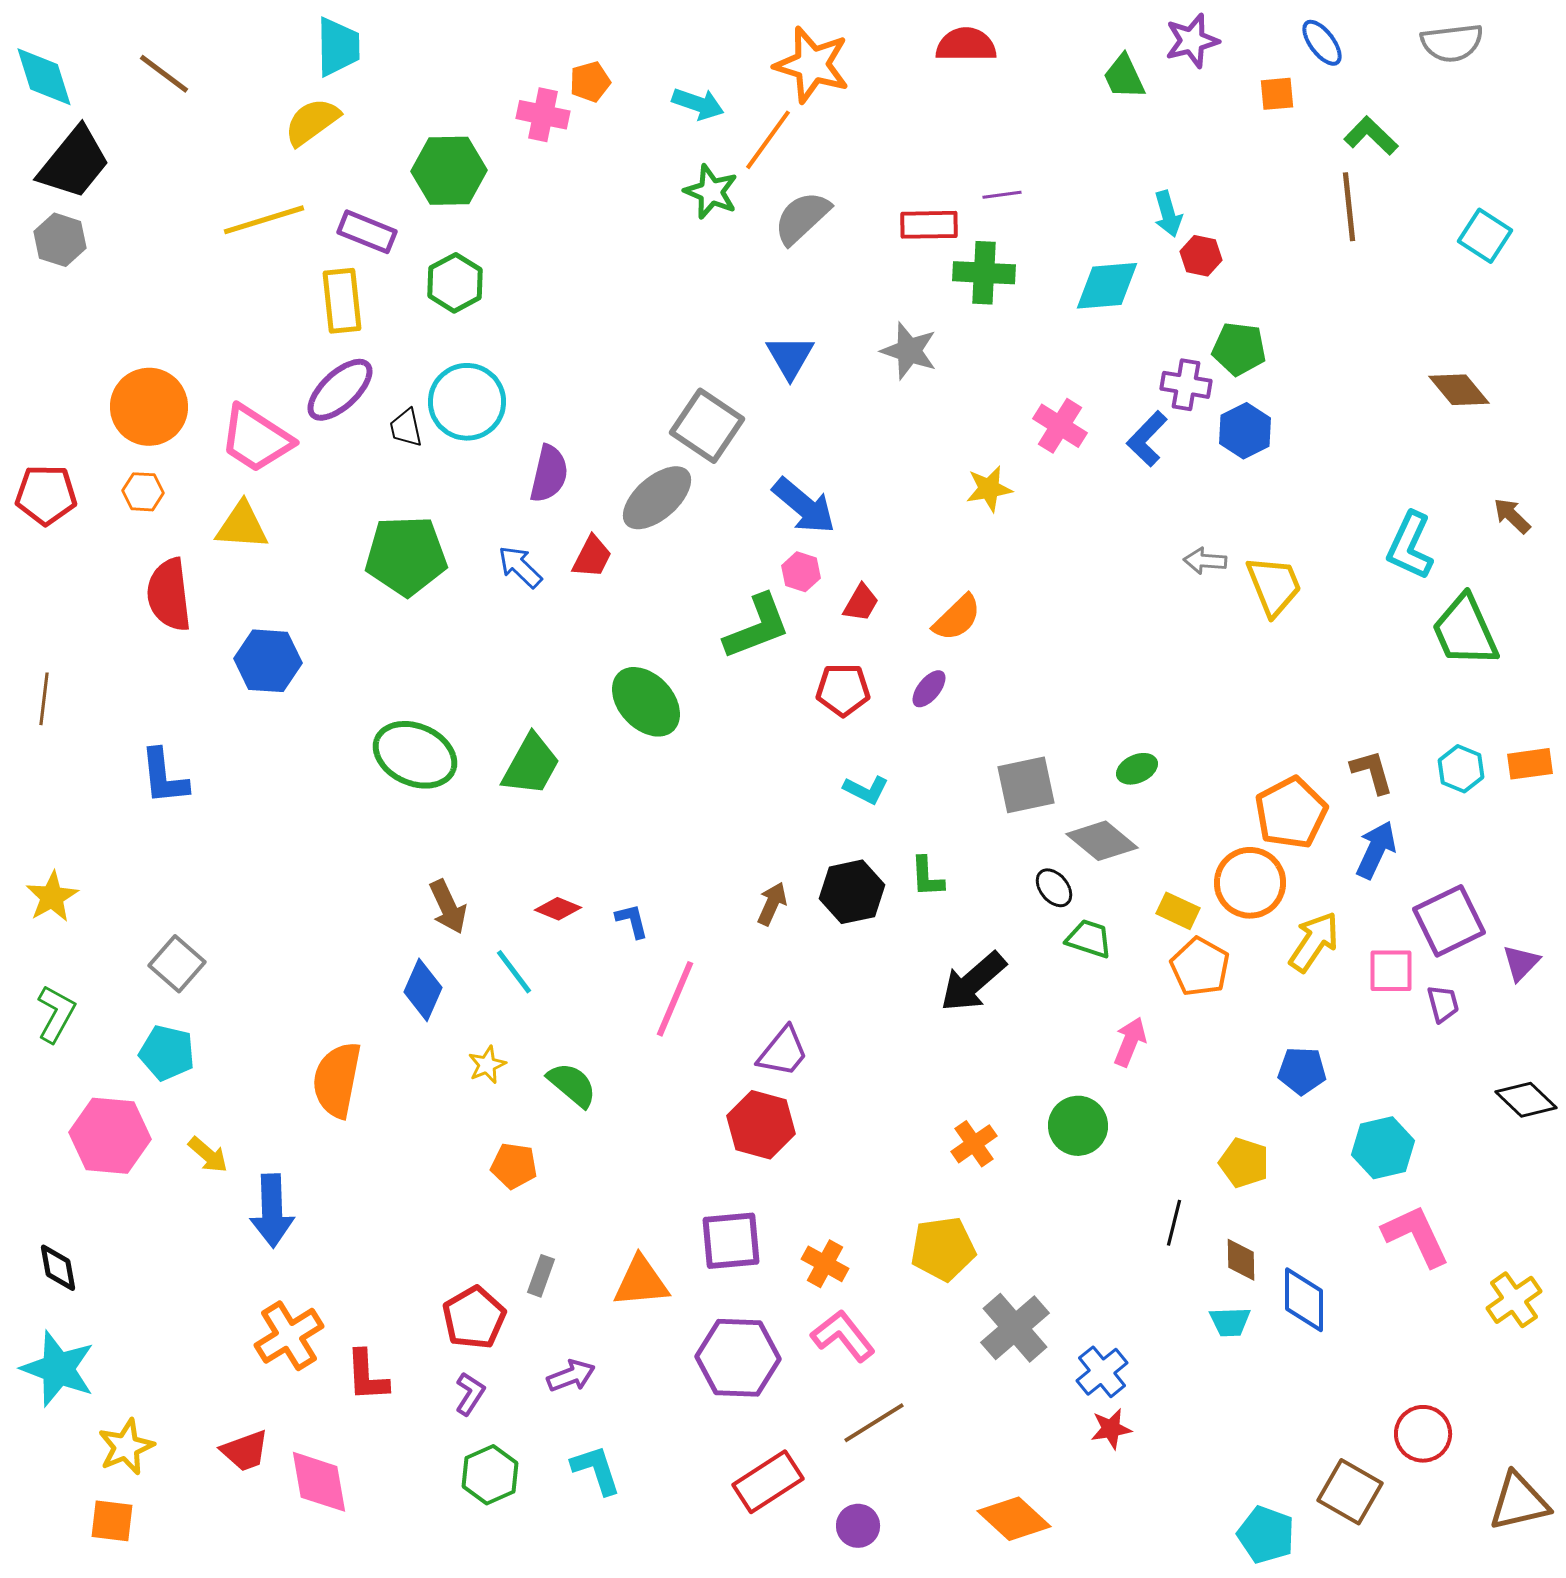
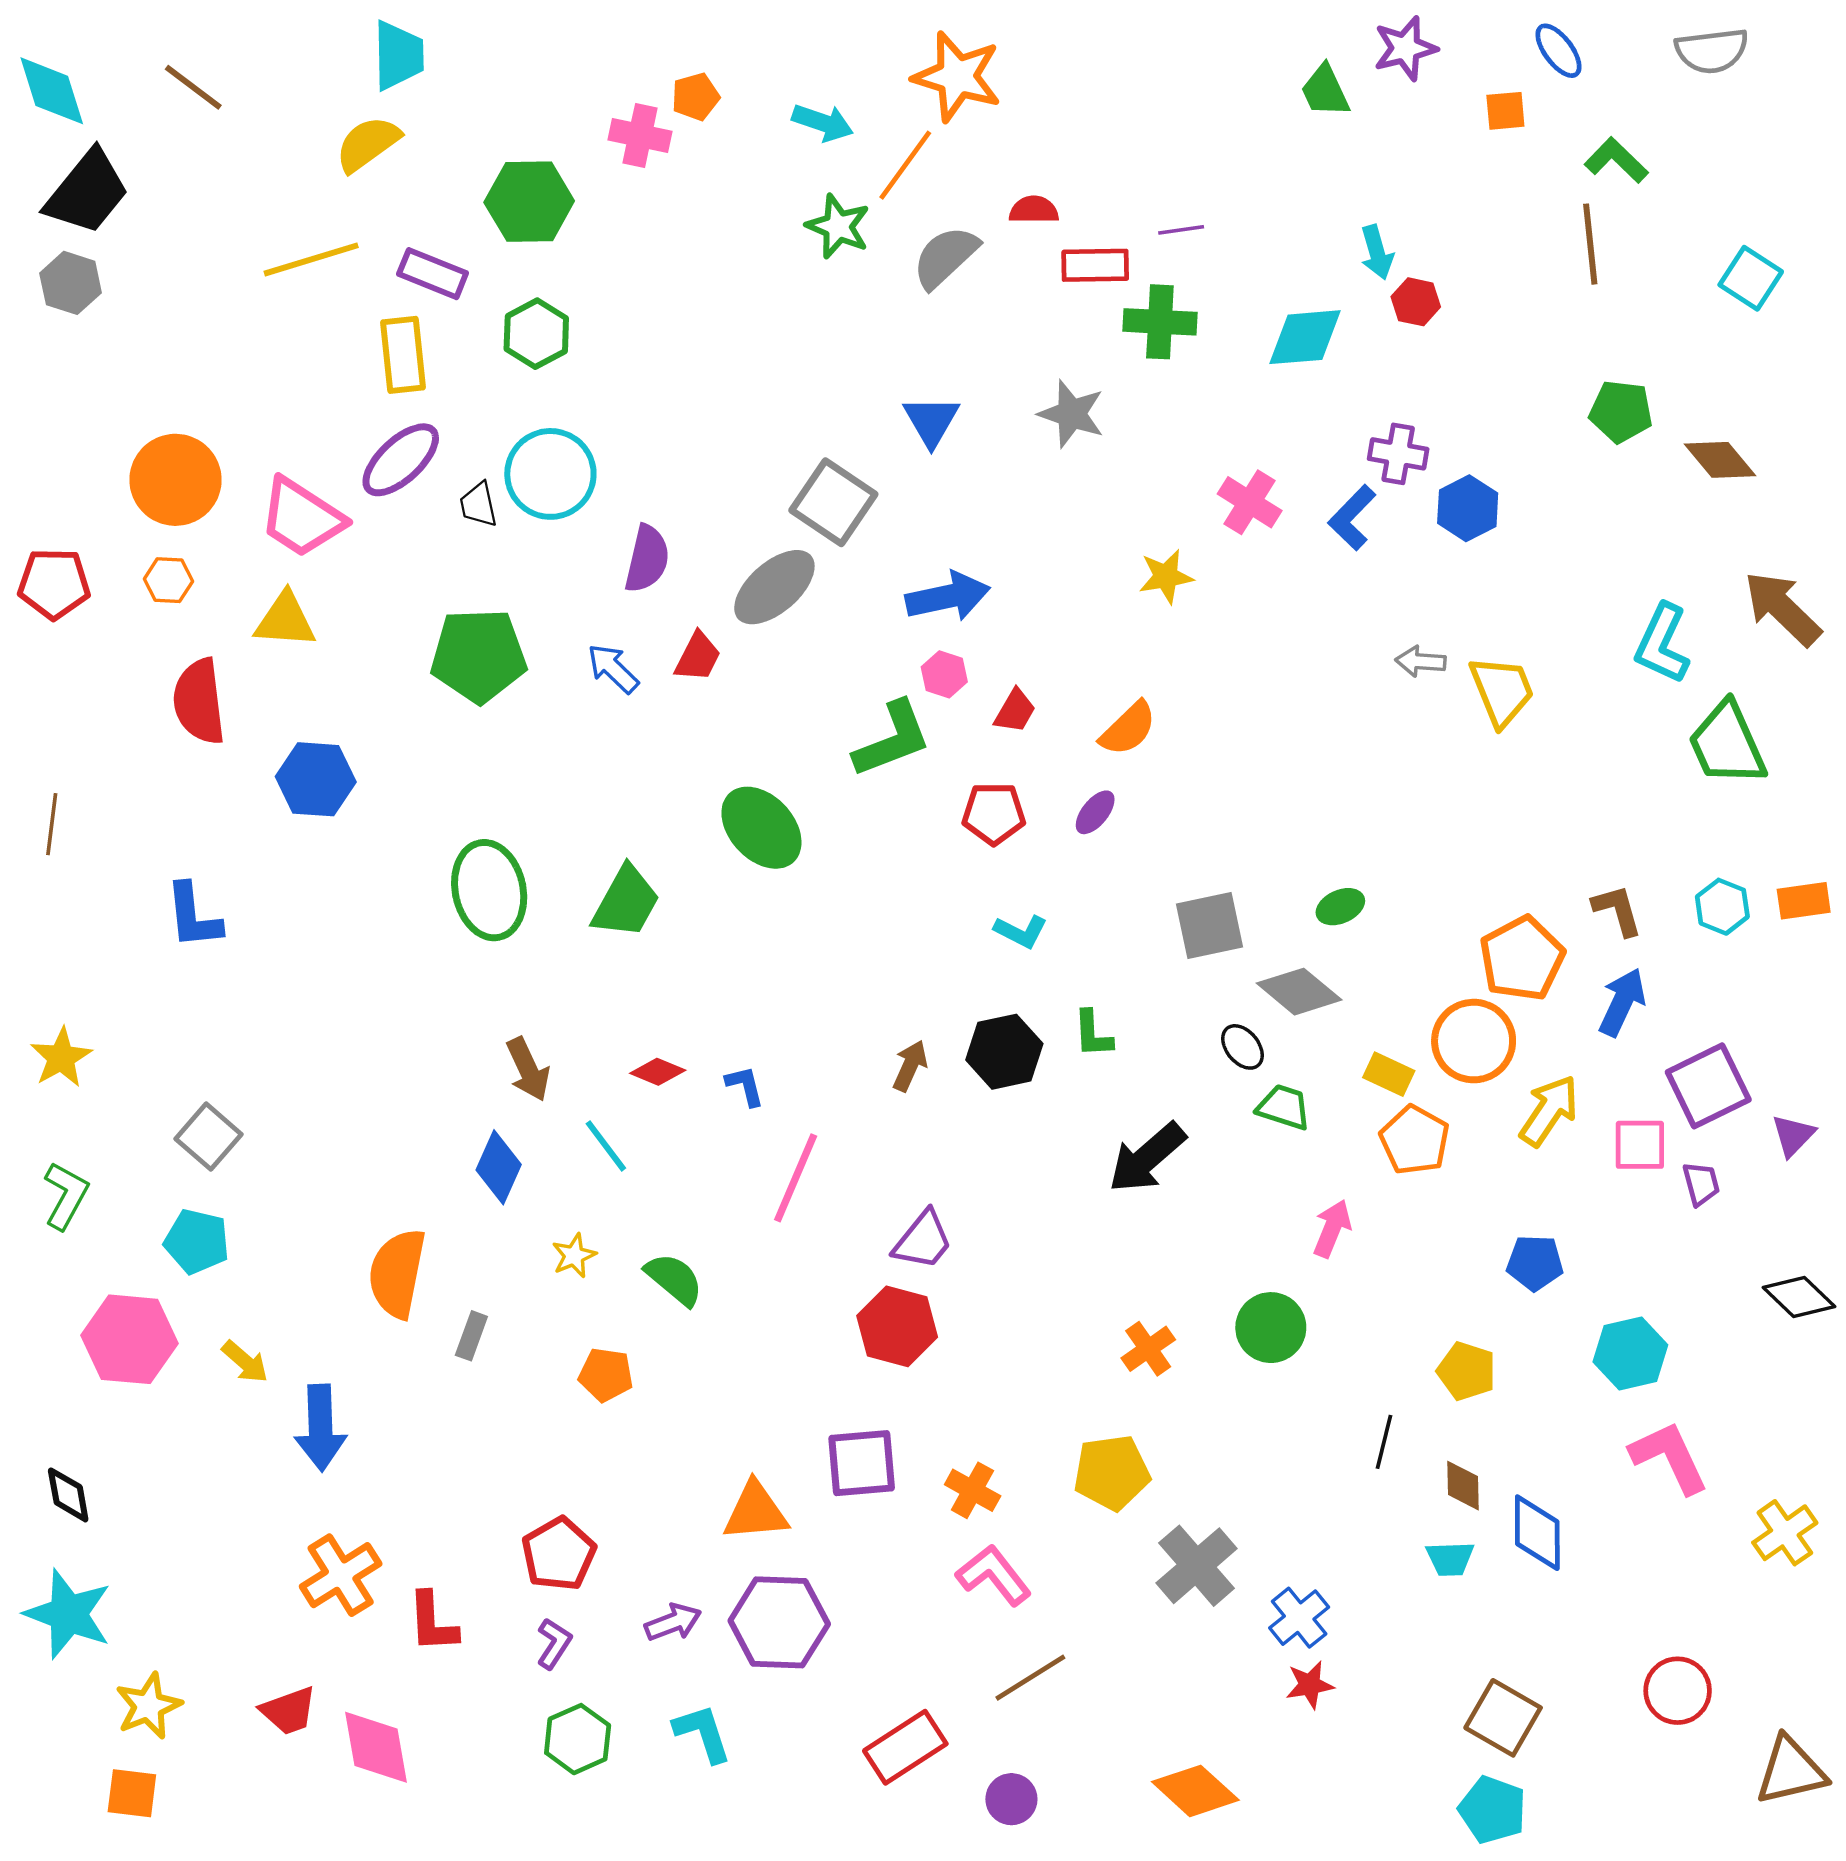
red semicircle: (966, 45) -> (1034, 210), moved, size x0.7
green pentagon: (1239, 349) -> (1621, 411), moved
blue arrow: (804, 506) -> (948, 597), turned -52
brown arrow: (1512, 516) -> (1782, 608), size x1.8
green ellipse: (415, 755) -> (489, 890), turned 54
gray rectangle: (541, 1276) -> (471, 1336), moved
purple hexagon: (738, 1358) -> (779, 1622), moved
brown square: (1350, 1492) -> (1503, 1718), moved

